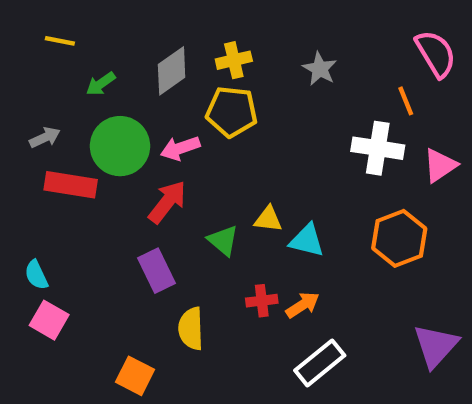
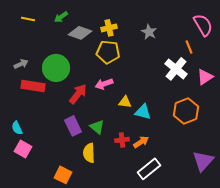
gray diamond: (172, 71) -> (80, 33), turned 55
green arrow: (101, 84) -> (61, 17), moved
pink arrow: (180, 148) -> (104, 84), moved
white cross: (378, 148) -> (176, 69), turned 30
green triangle: (223, 241) -> (97, 127), moved

